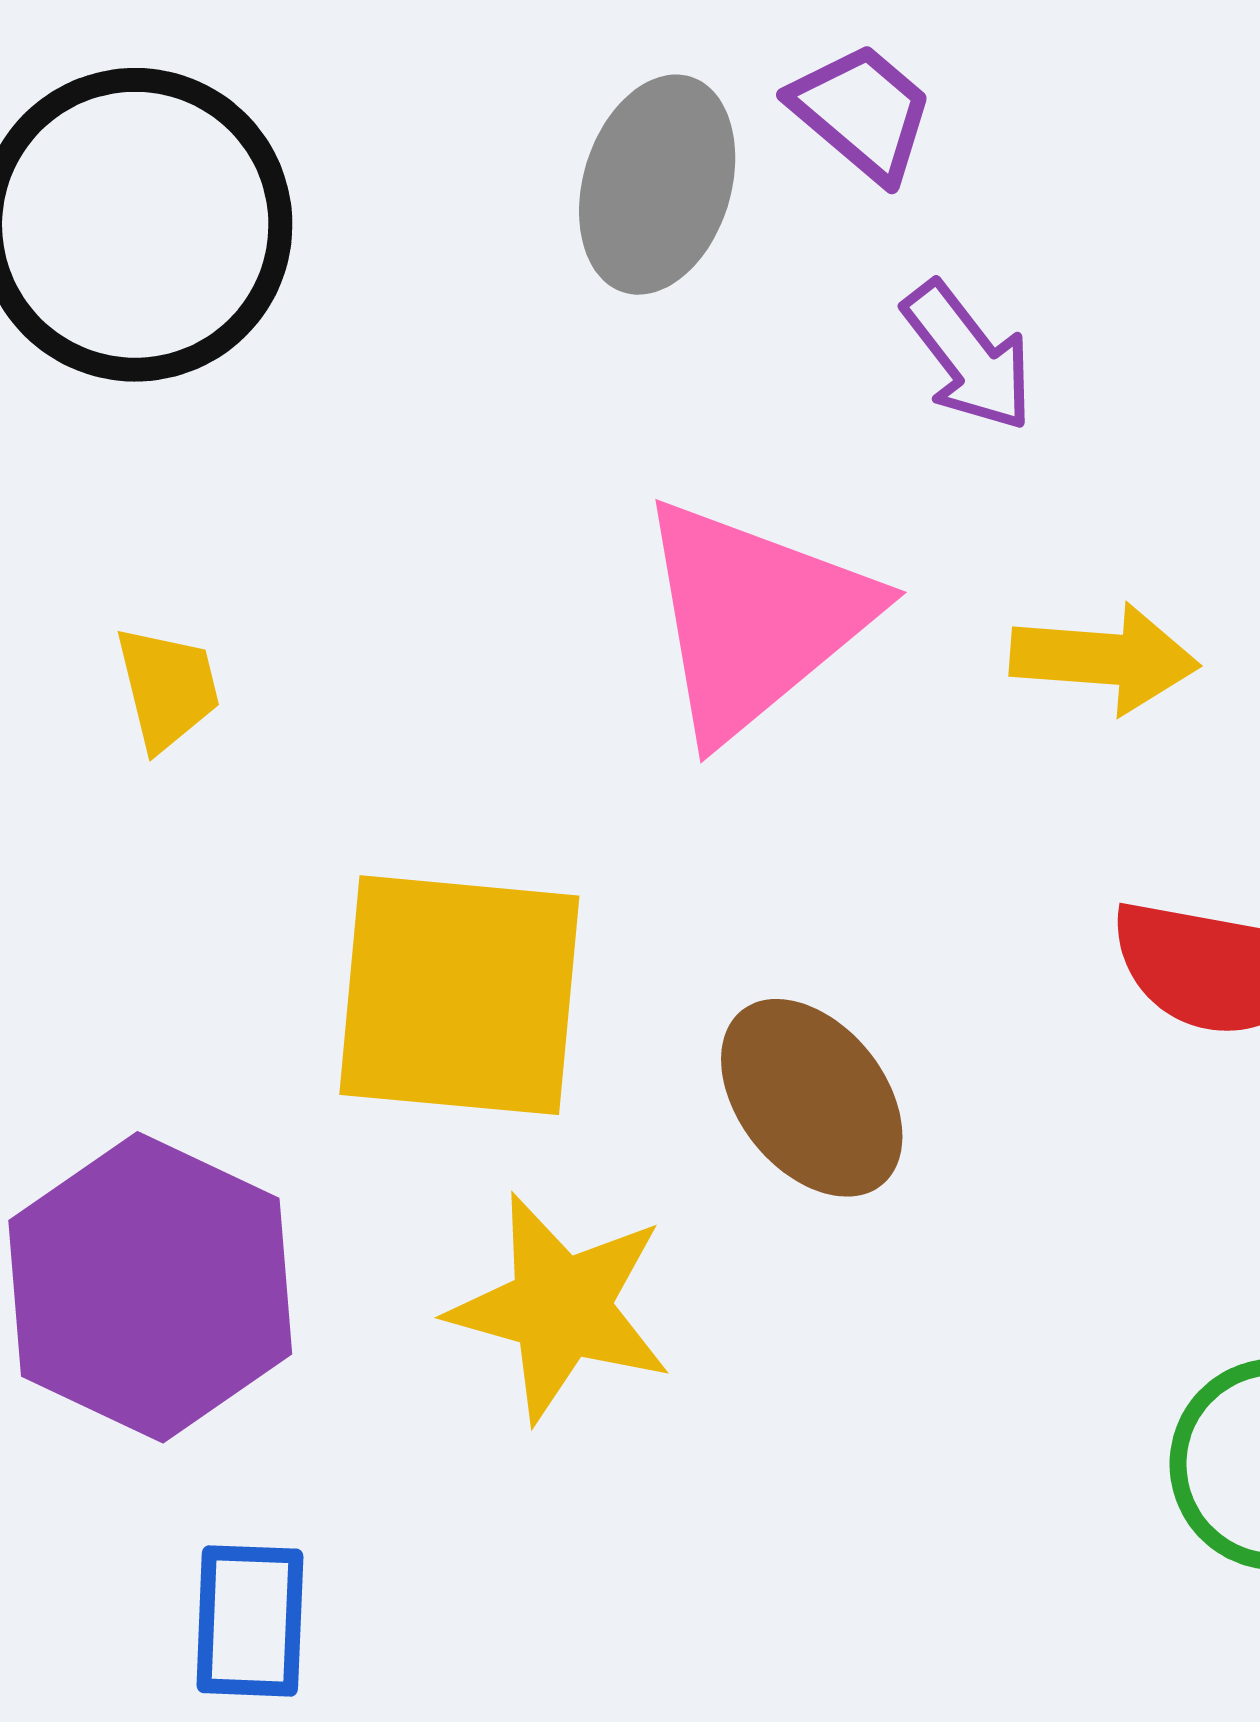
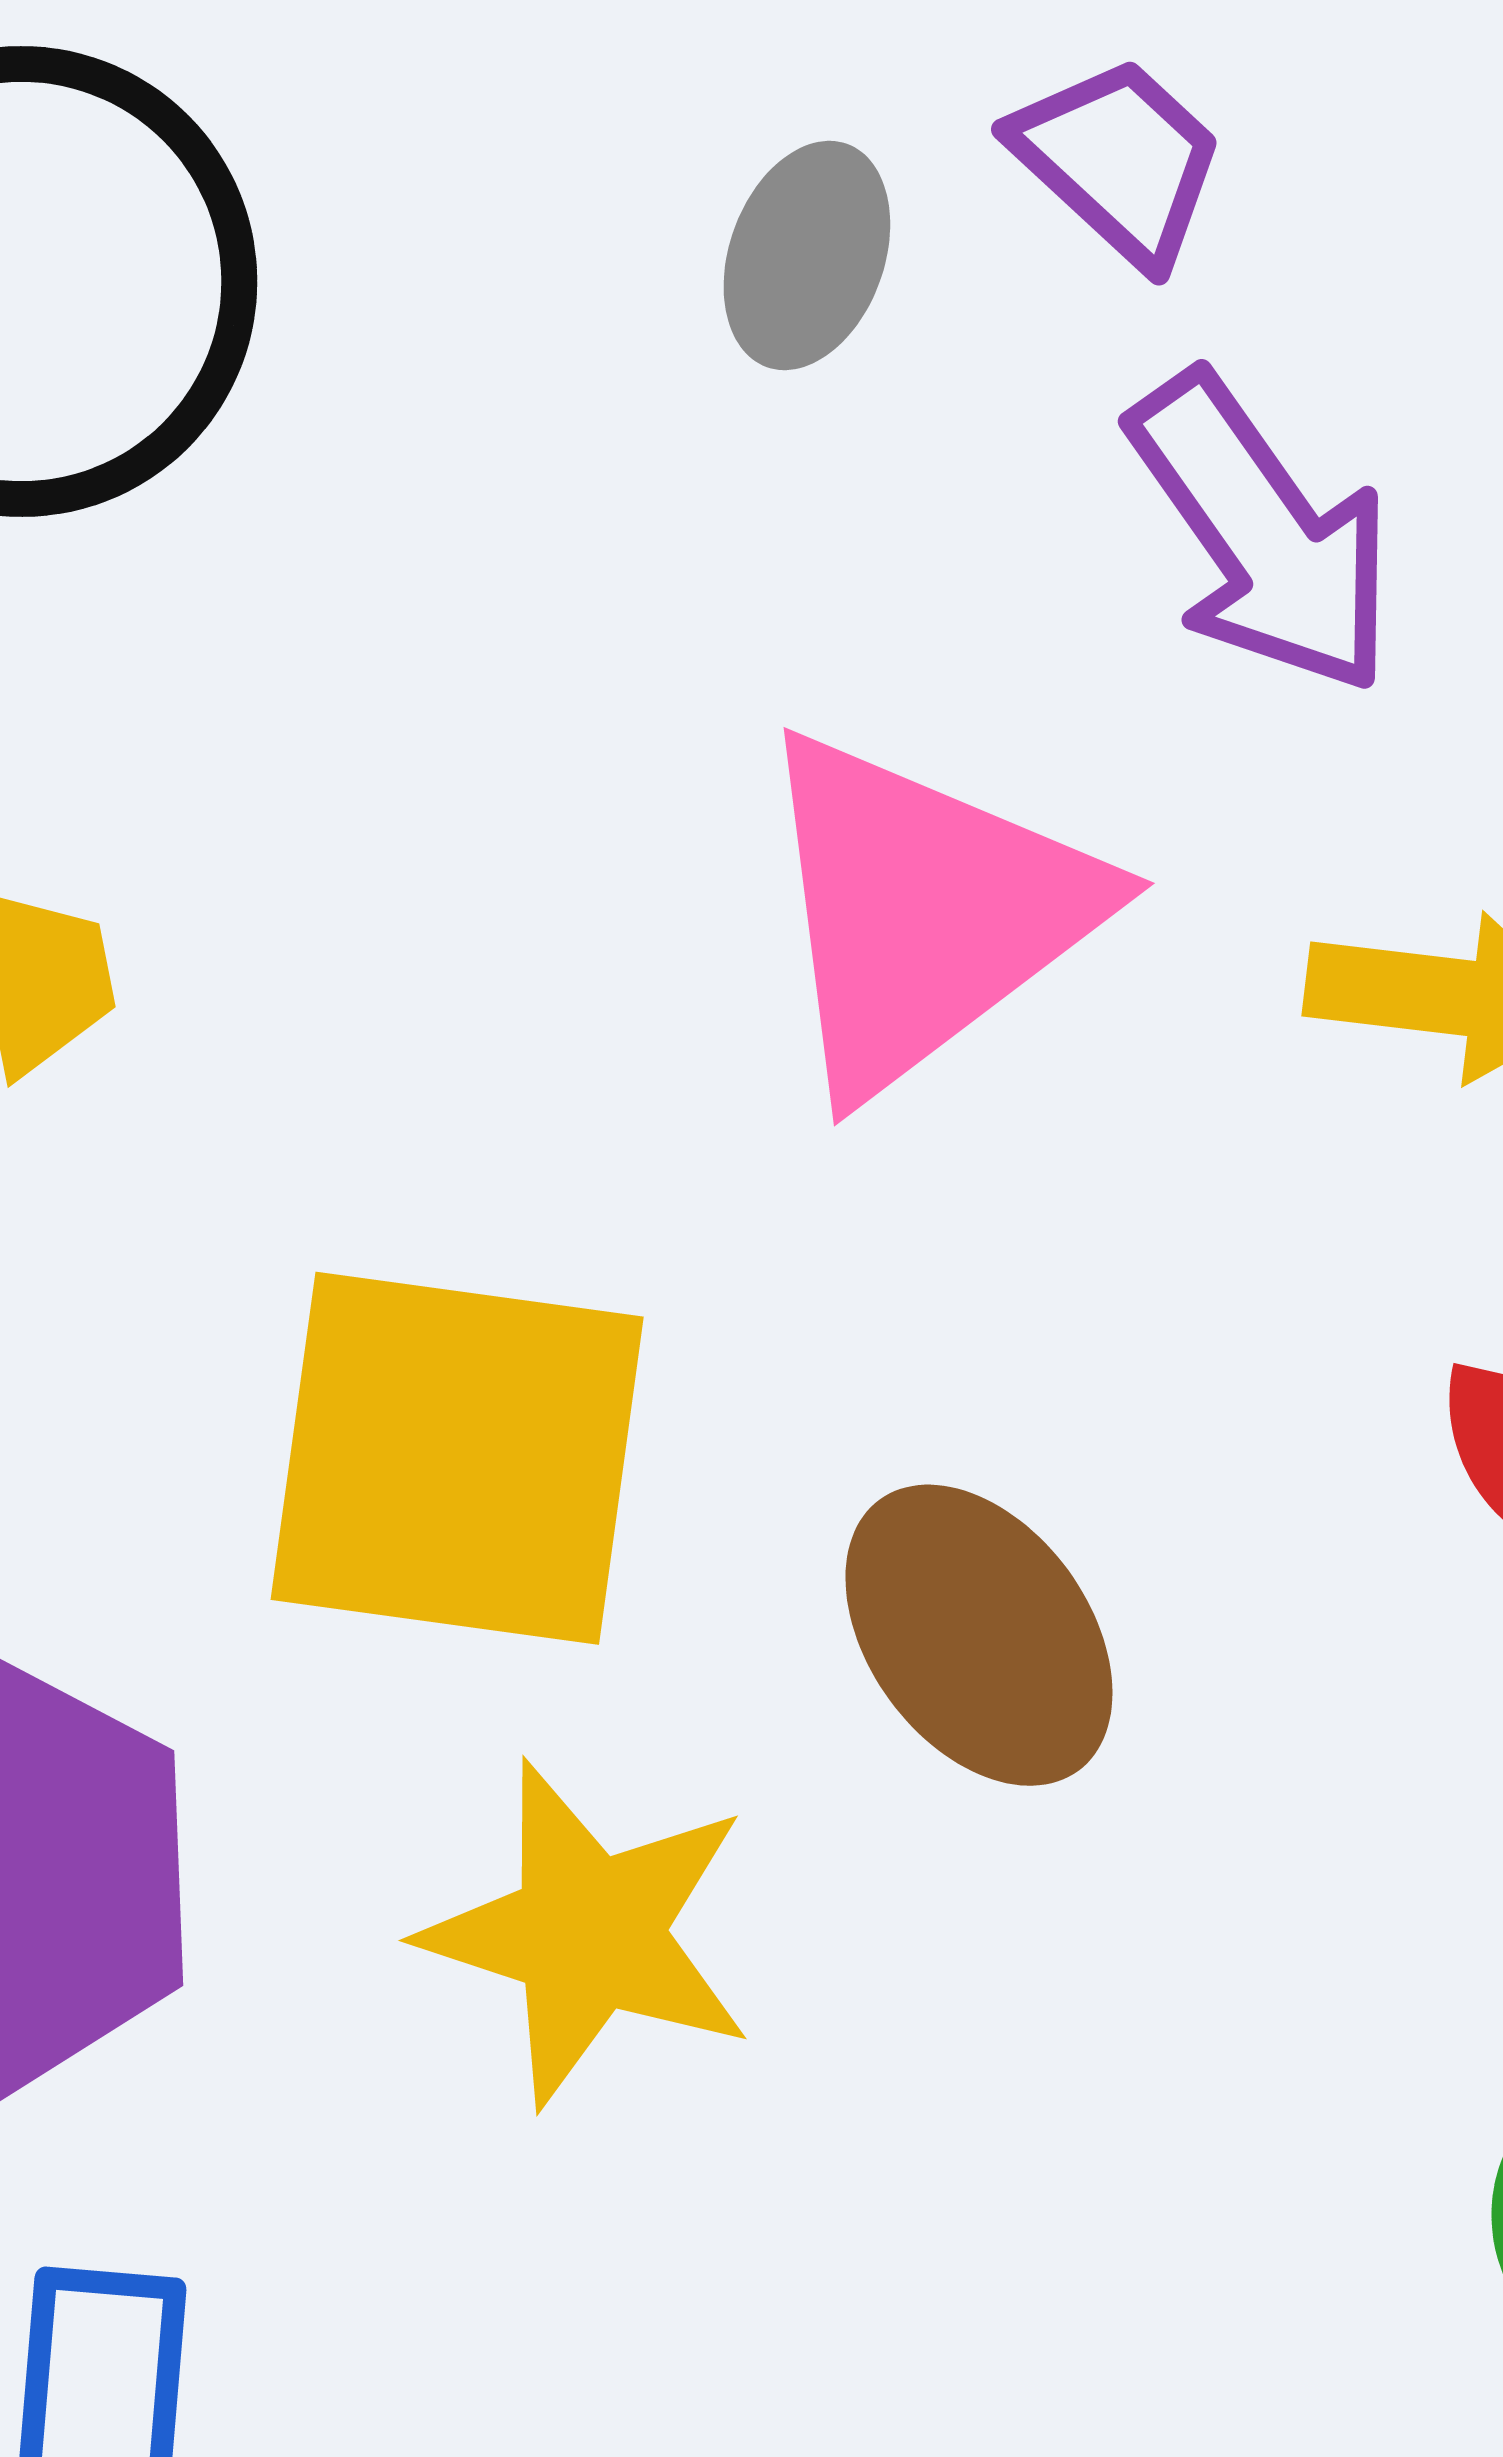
gray ellipse: (657, 185) -> (807, 255), size x0.7
purple arrow: (968, 356) -> (1262, 534), size x1.4

